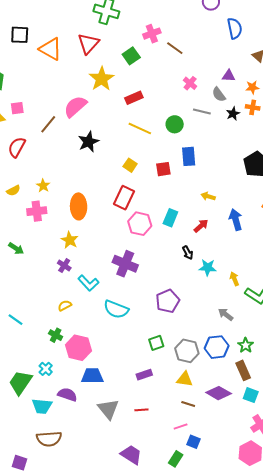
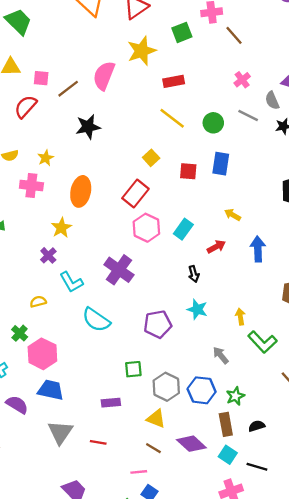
pink semicircle: (75, 106) -> (104, 76), turned -40
pink square: (17, 108) -> (41, 78), moved
black star: (88, 142) -> (88, 127), moved
cyan star: (208, 267) -> (197, 309), moved

